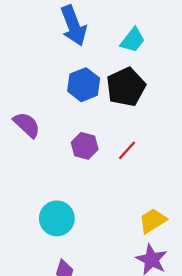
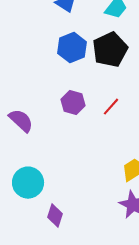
purple semicircle: (27, 125) -> (21, 121), moved
cyan circle: (57, 218) -> (28, 183), moved

